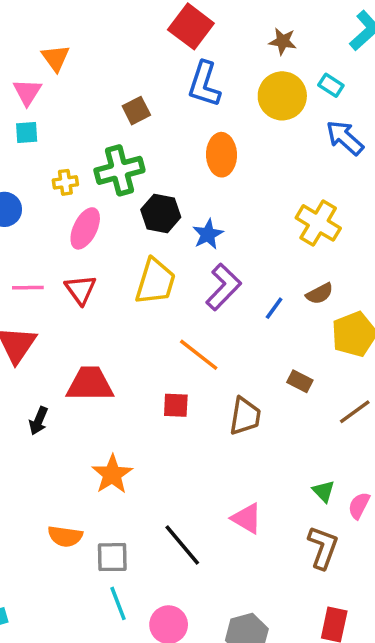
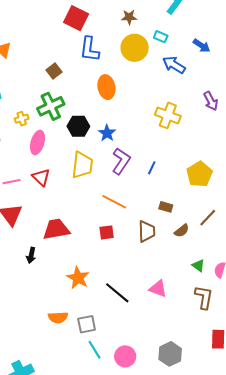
brown semicircle: (320, 294) -> (182, 231), moved
brown rectangle: (300, 381) -> (166, 207), moved
black line: (182, 545) -> (117, 293), moved

